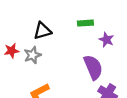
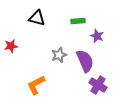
black triangle: (42, 31) -> (37, 18), moved, turned 30
gray star: (33, 55) -> (59, 55), moved

